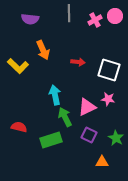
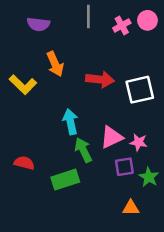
red arrow: (78, 62) -> (100, 79), size x1.5
white square: (109, 70) -> (140, 90), turned -30
pink star: (108, 99) -> (139, 142), moved
purple square: (89, 135) -> (124, 167), moved, turned -35

